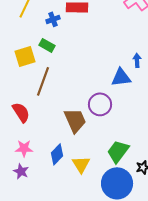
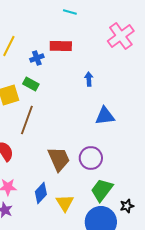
blue arrow: (137, 60) -> (89, 79), moved
purple circle: (100, 104) -> (91, 158), moved

